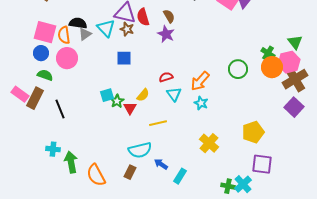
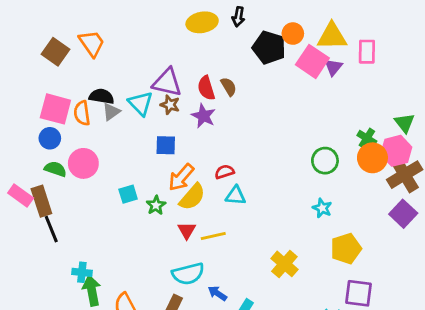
red semicircle: (143, 17) -> (206, 88), moved
purple star: (166, 34) -> (203, 116), moved
pink circle: (67, 58) -> (83, 163), moved
orange arrow: (200, 81) -> (181, 177), moved
cyan triangle: (174, 94) -> (236, 196), turned -49
cyan square: (107, 95) -> (128, 194), moved
yellow semicircle: (143, 95) -> (192, 197), size x1.5
brown rectangle: (35, 98) -> (41, 201), turned -45
cyan star: (201, 103) -> (322, 208), moved
red triangle: (130, 108) -> (187, 230), moved
black line: (60, 109) -> (51, 229), moved
cyan cross: (53, 149) -> (82, 272), moved

